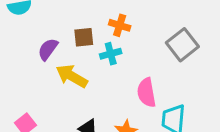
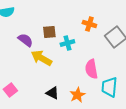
orange cross: (120, 25) -> (89, 24), moved
purple semicircle: (48, 49) -> (25, 40), turned 91

